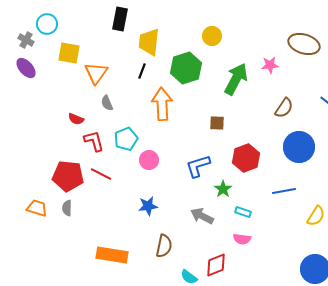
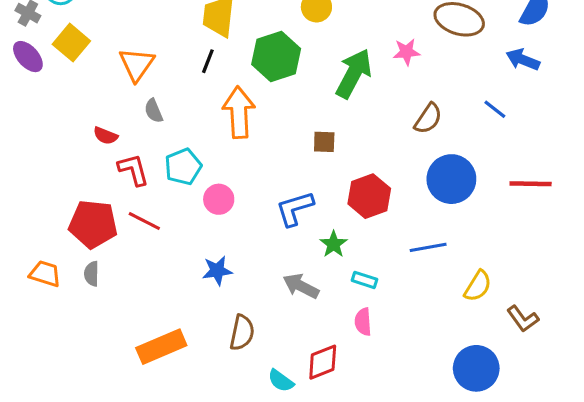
yellow square: (69, 53) -> (71, 43), moved, turned 30
pink semicircle: (242, 239) -> (363, 322), turned 78
orange rectangle: (112, 255) -> (161, 347), turned -32

